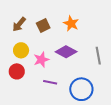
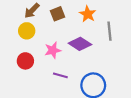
yellow circle: (21, 50) -> (27, 31), moved
gray line: (98, 56) -> (109, 31), moved

